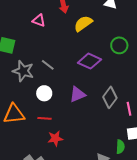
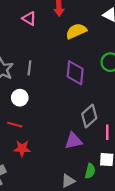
purple diamond: (90, 61) -> (75, 73), turned 60
gray line: (48, 65) -> (29, 68), turned 48
purple triangle: (77, 94) -> (73, 141), moved

